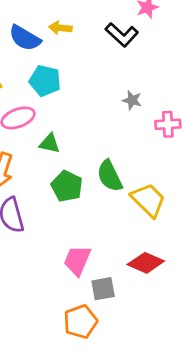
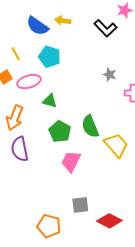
pink trapezoid: (77, 260) -> (71, 161), moved
red diamond: (146, 263) -> (109, 221), moved
orange pentagon: (80, 322) -> (49, 226), moved, turned 30

